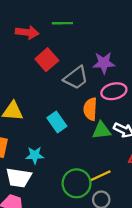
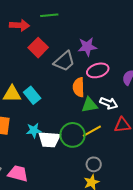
cyan rectangle: (57, 122) -> (32, 95), moved
yellow line: (100, 176) -> (92, 131), moved
white trapezoid: (19, 178) -> (49, 139), moved
green circle: (77, 183) -> (73, 135), moved

